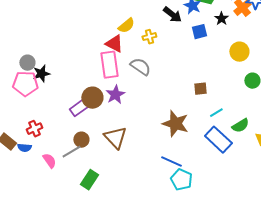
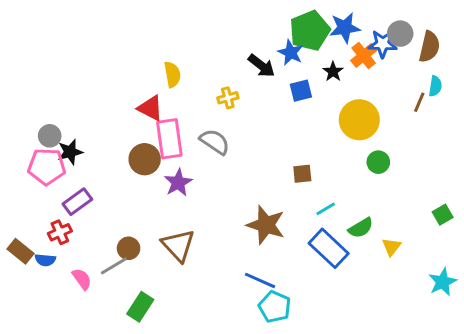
yellow semicircle: (126, 26) -> (172, 74), moved, turned -60
red triangle: (114, 44) -> (150, 108), moved
yellow circle: (239, 52) -> (359, 120), size x1.4
brown circle: (92, 98) -> (145, 159), moved
purple rectangle: (79, 108) -> (77, 202), moved

